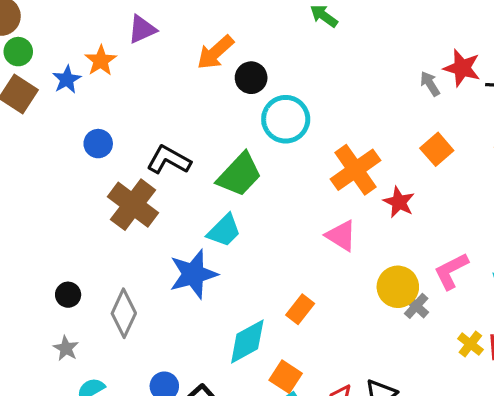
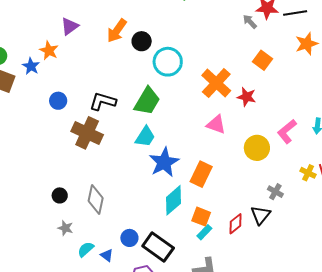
blue star: (193, 274) -> (164, 162), moved
gray cross: (416, 306) -> (275, 192), moved
orange rectangle: (300, 309) -> (201, 174), size x1.4

